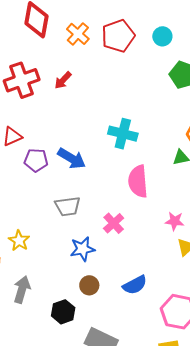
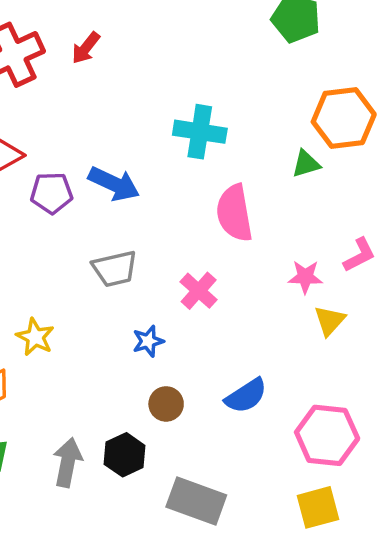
blue star: (83, 249) -> (148, 341), size x0.7
gray arrow: (22, 290) -> (68, 462), moved

